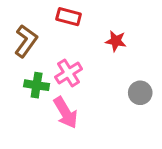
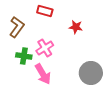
gray circle: (140, 93) -> (91, 73), moved, size x1.5

